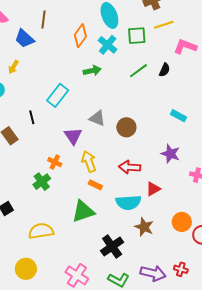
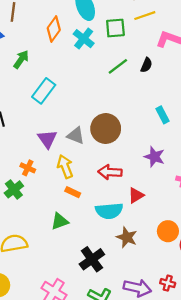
green arrow: (92, 71) -> (21, 59), moved, turned -42
cyan rectangle: (58, 95) -> (44, 91), moved
cyan rectangle: (178, 116) -> (162, 115), turned 35
gray triangle: (97, 118) -> (76, 136), moved
brown circle: (126, 127) -> (106, 129), size x1.4
green triangle: (83, 211) -> (60, 221), size x0.7

